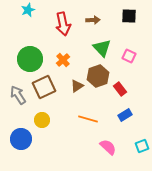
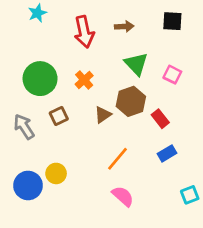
brown square: (44, 87) -> (59, 116), size x0.6
orange line: (88, 119) -> (118, 159), turned -66
yellow circle: (42, 120) -> (56, 173), moved
pink semicircle: (108, 147) -> (123, 196), moved

